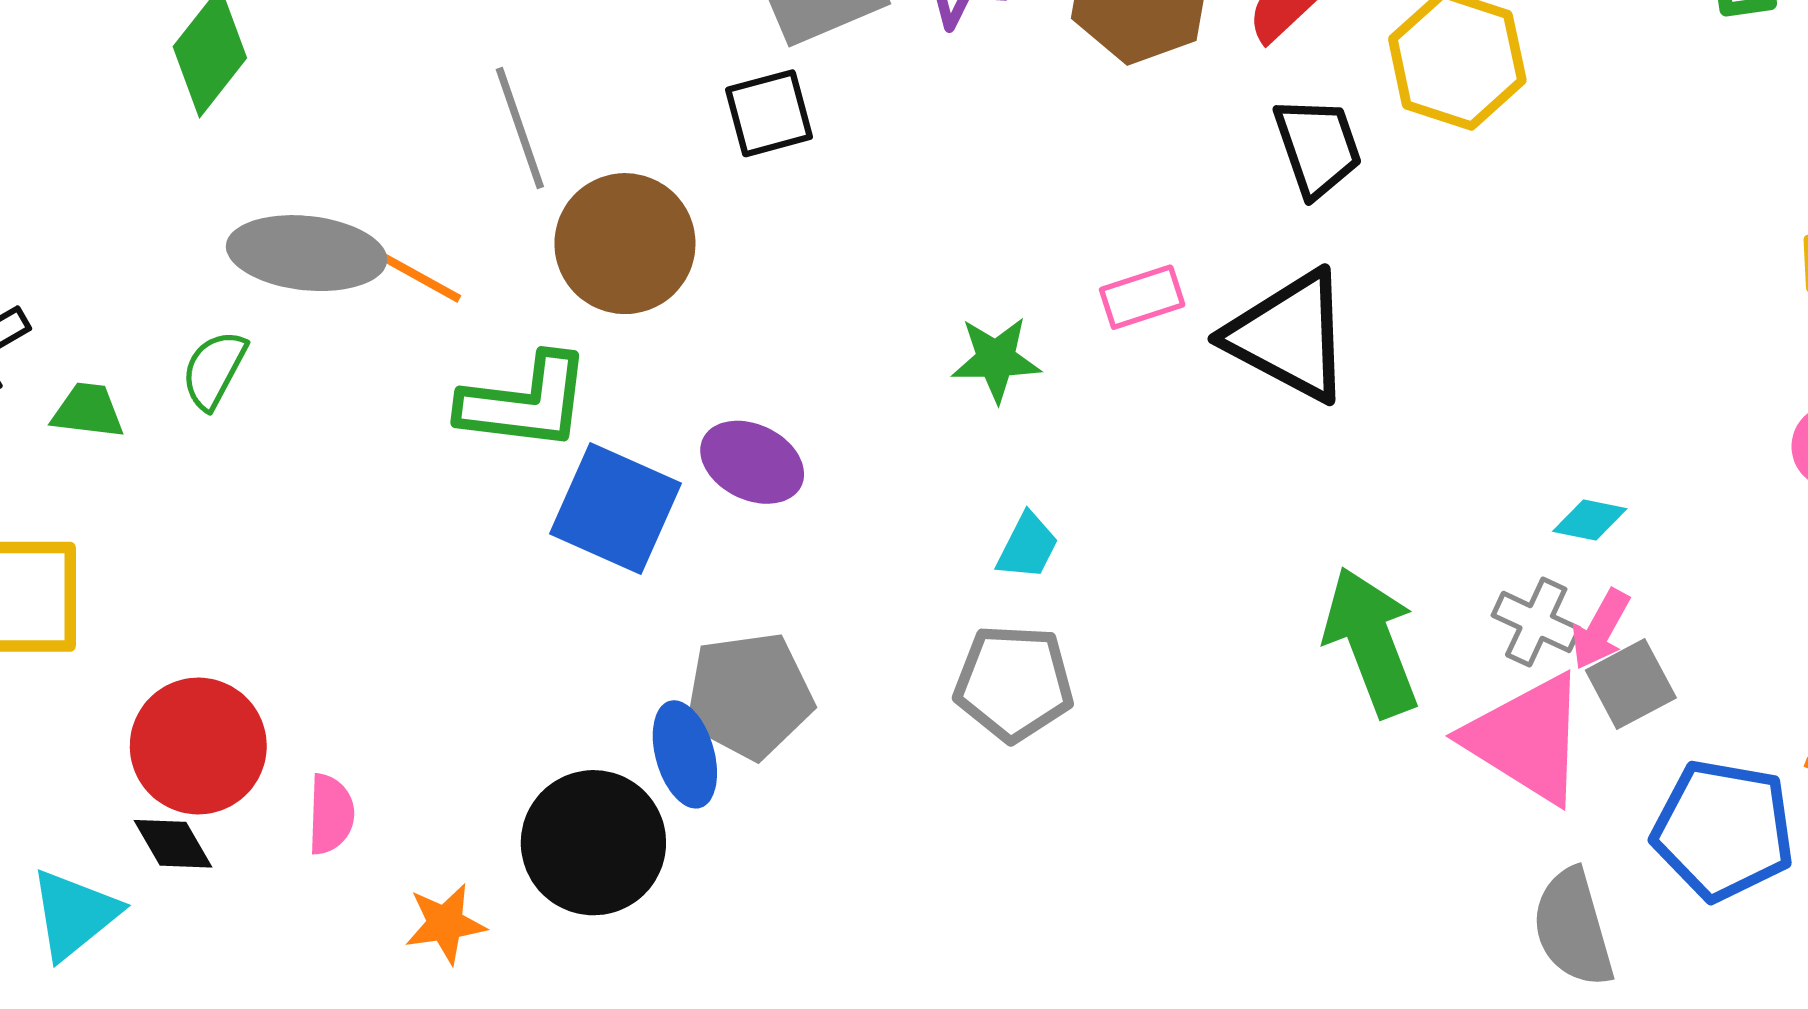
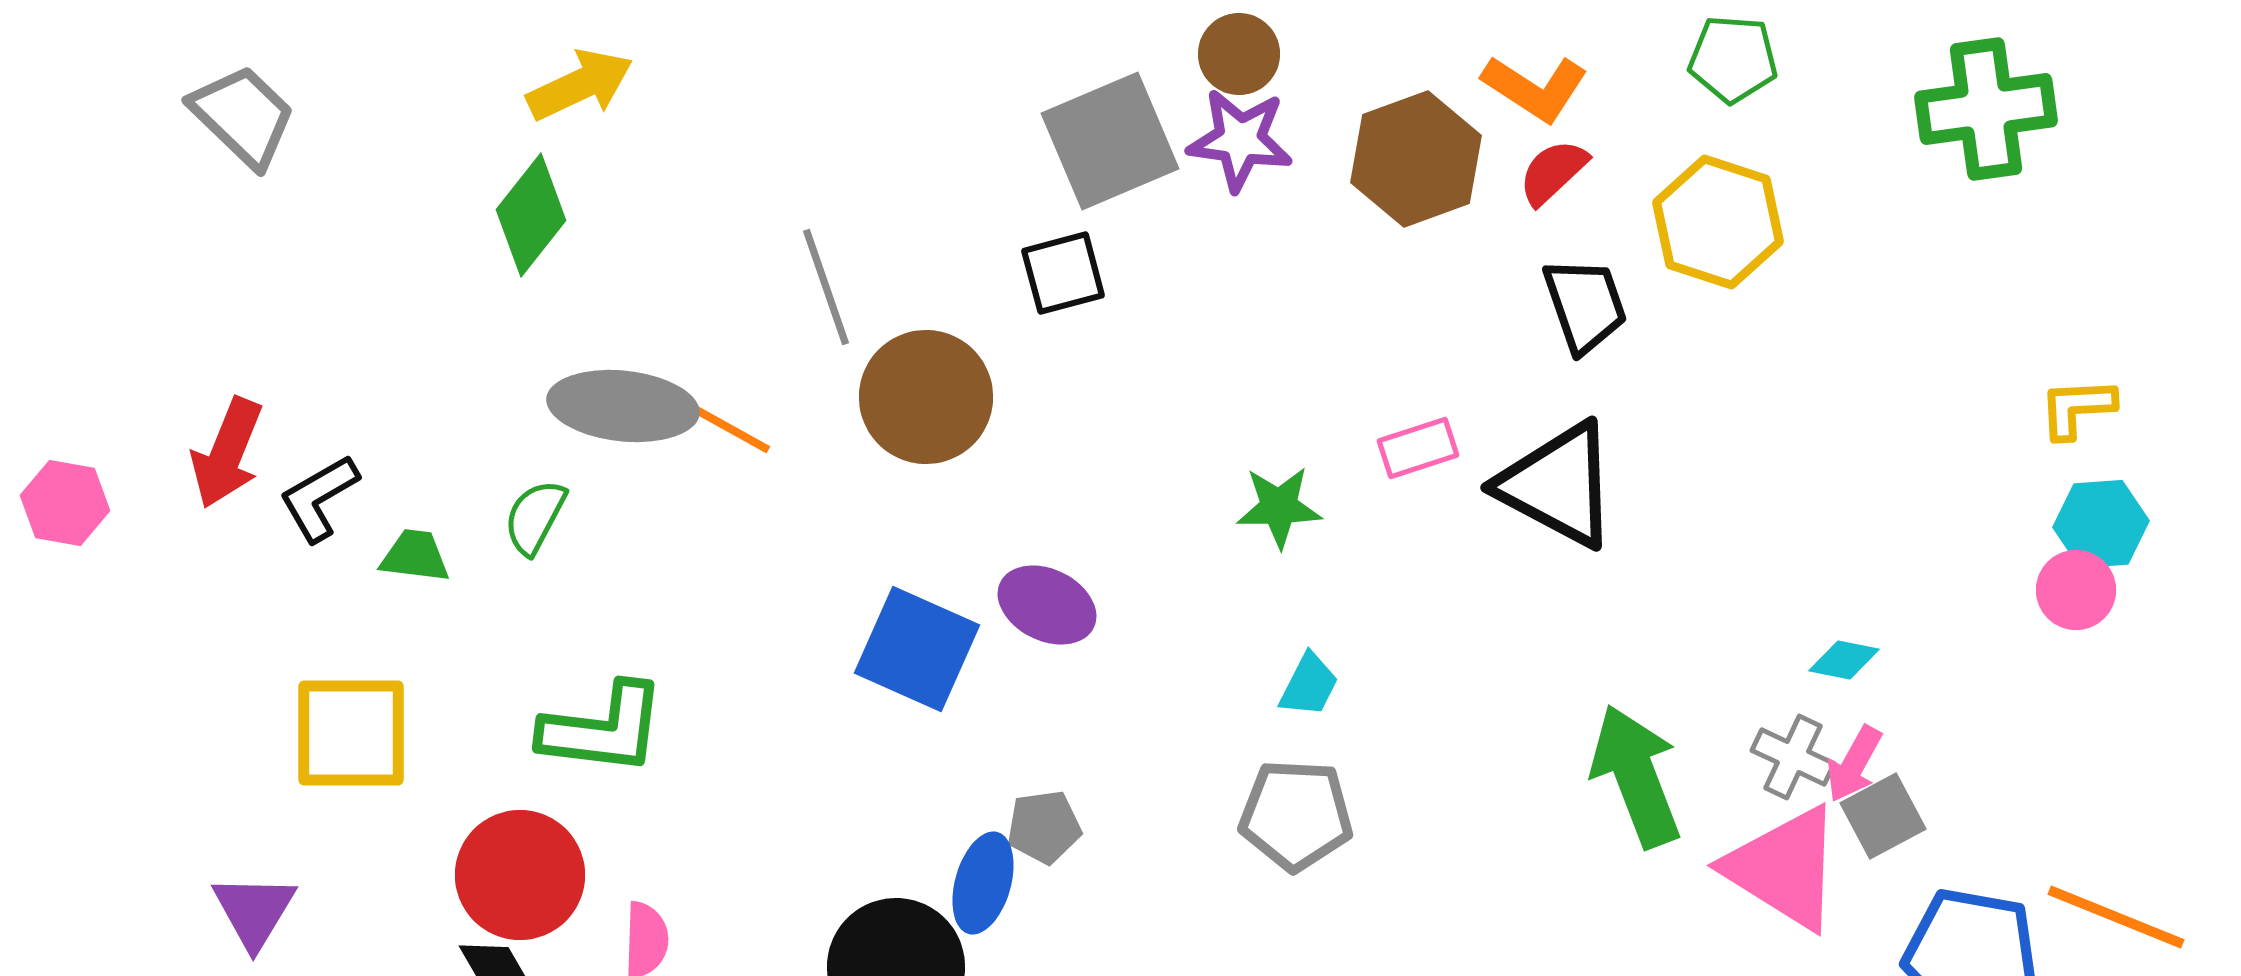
green L-shape: (525, 402) -> (603, 729), moved
gray pentagon: (749, 696) -> (1044, 827), size x0.6
blue ellipse: (685, 754) -> (983, 883), turned 32

